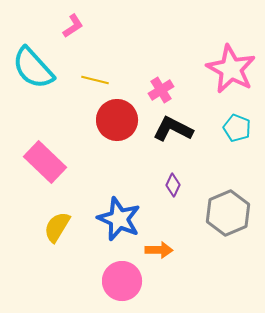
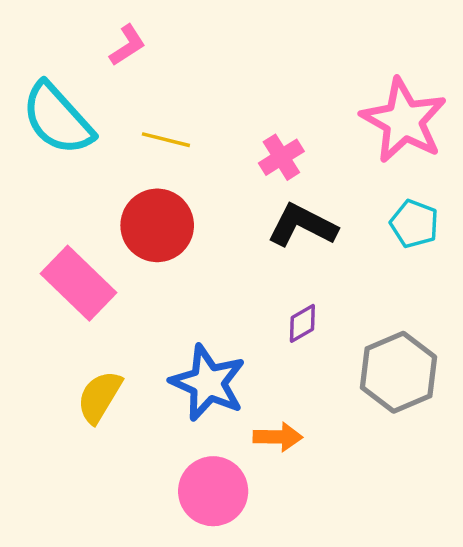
red circle: (117, 120) -> (157, 225), moved
purple diamond: (173, 185) -> (302, 323), turned 35

